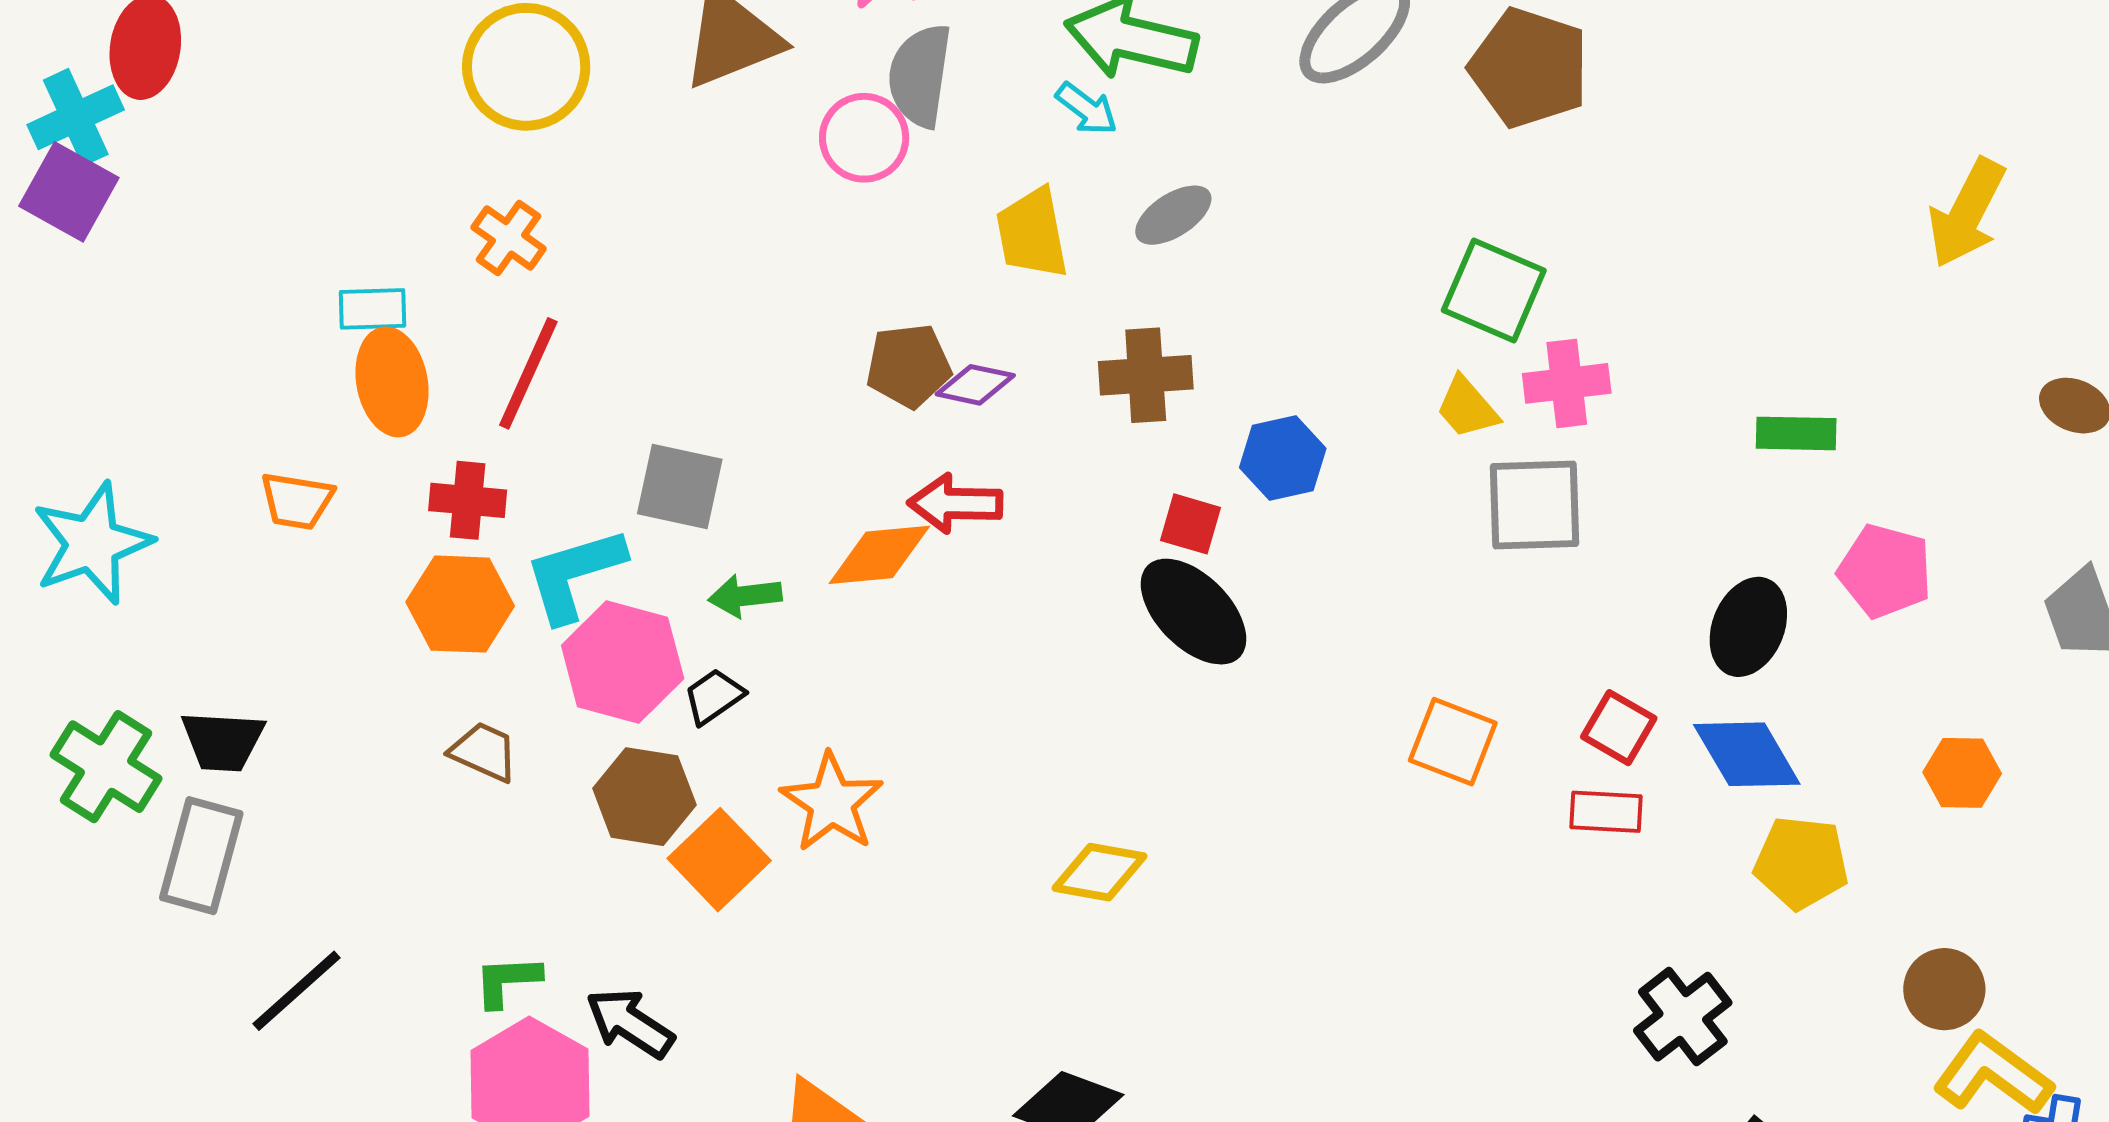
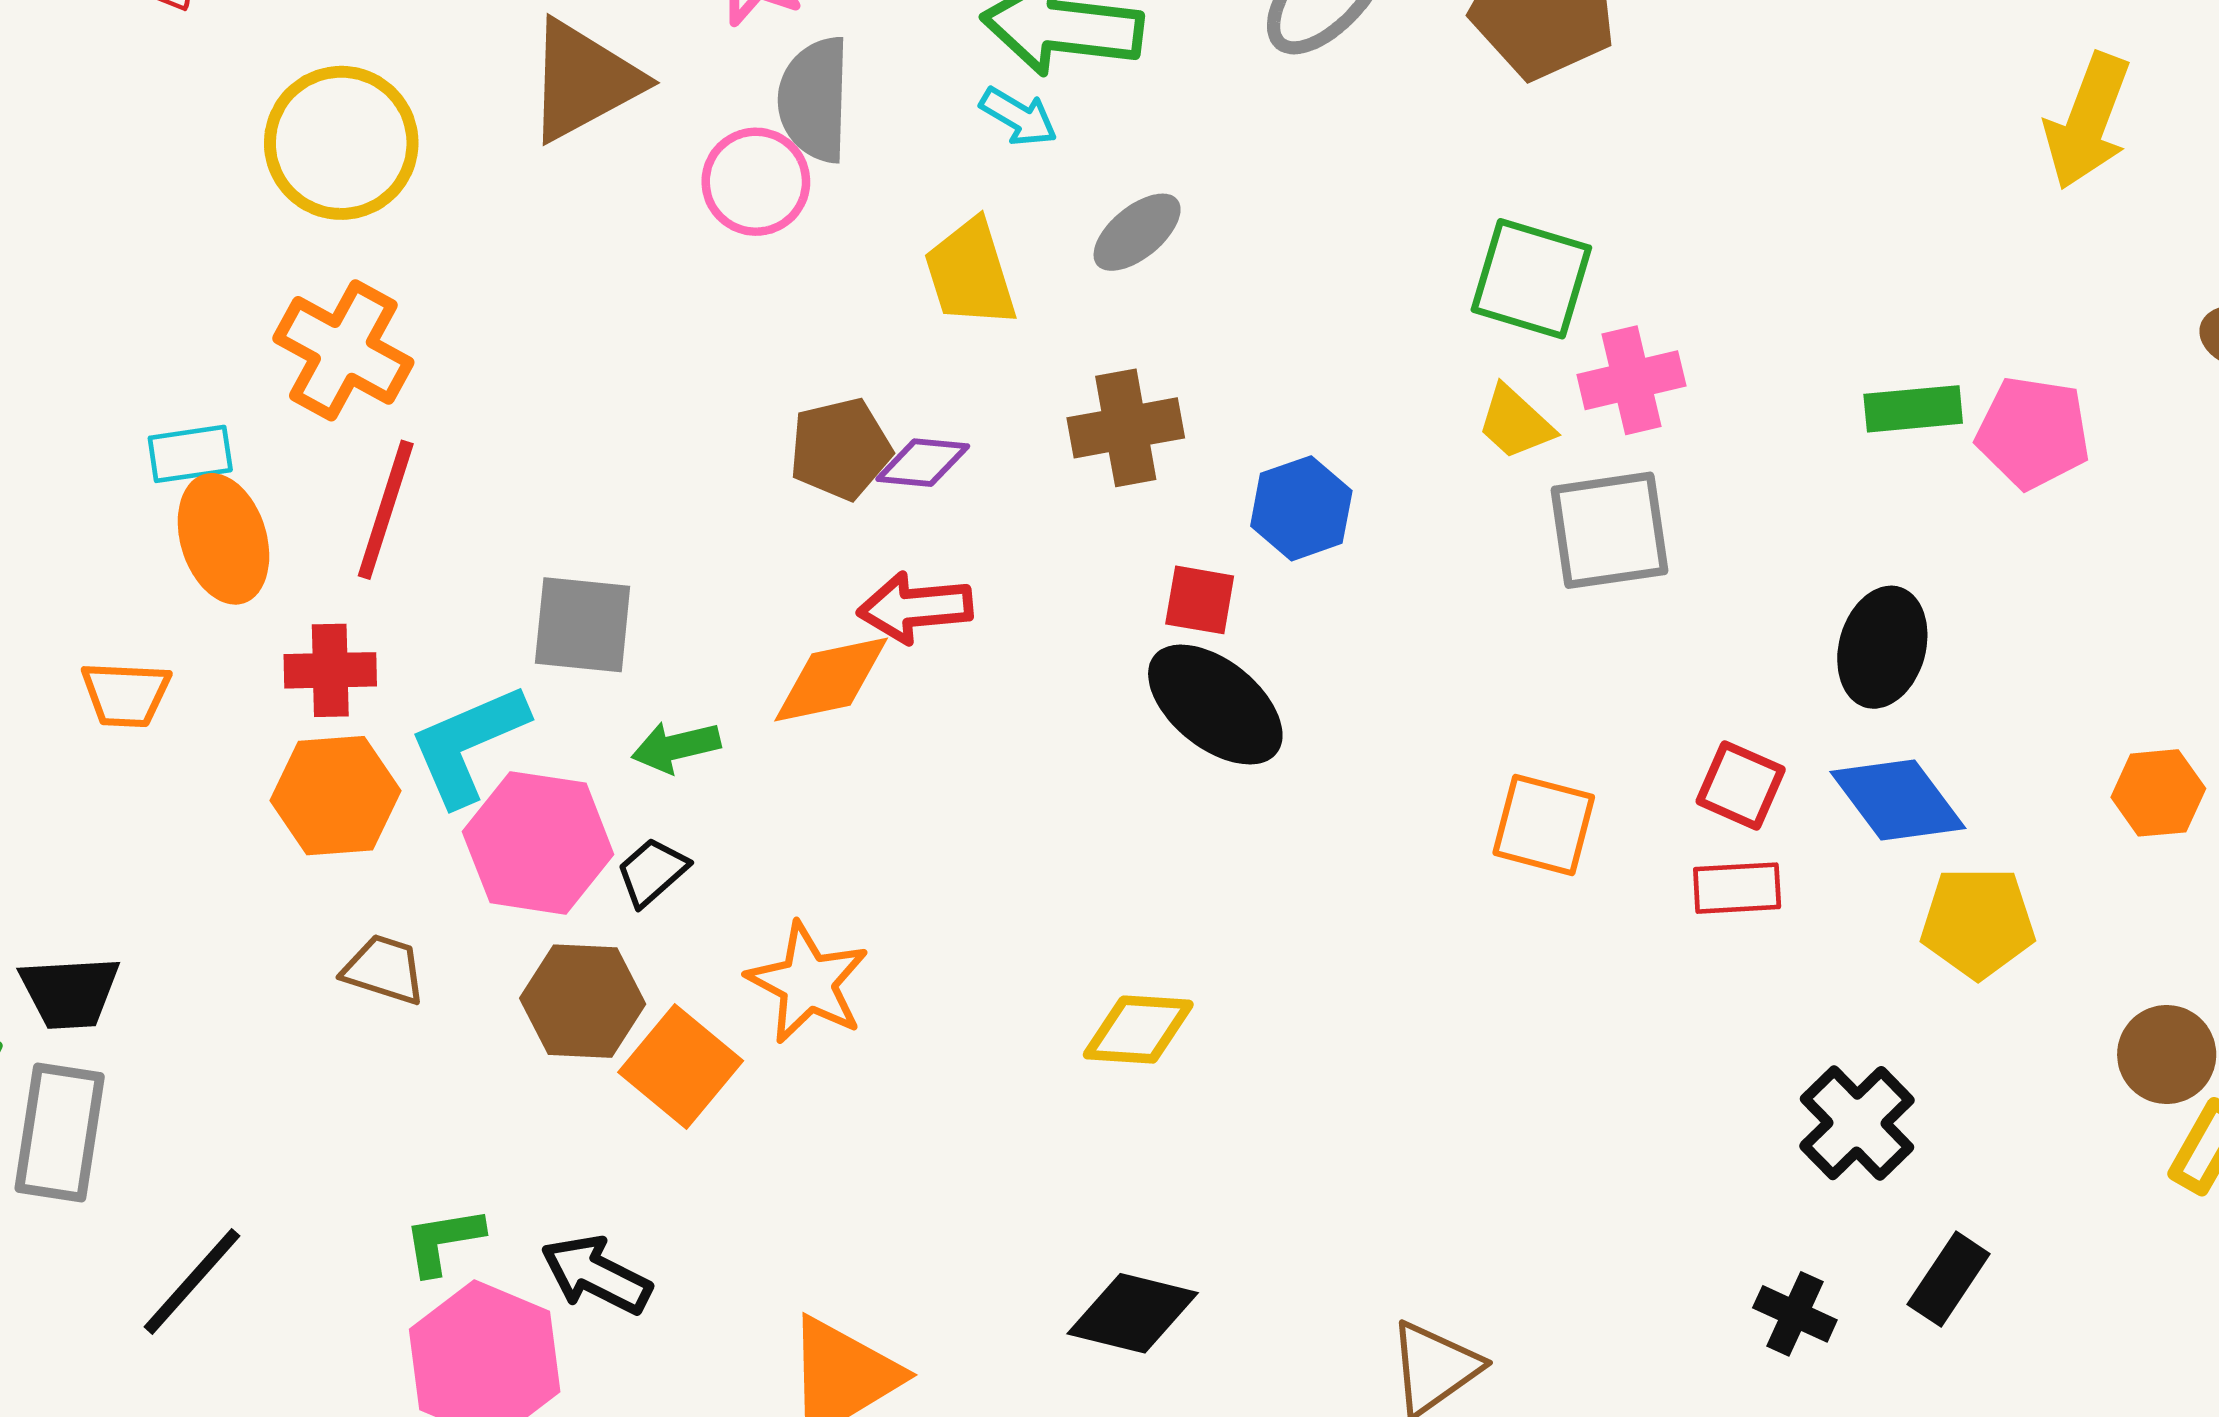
orange cross: (509, 238) -> (343, 350), size x1.5
pink pentagon: (1885, 571) -> (2033, 433), moved

